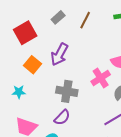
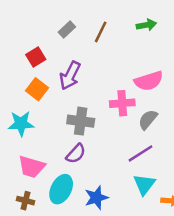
red square: (25, 33) -> (36, 57), moved, size x0.7
pink cross: (101, 78) -> (122, 103), turned 30
cyan star: (19, 92) -> (21, 124), size x1.5

